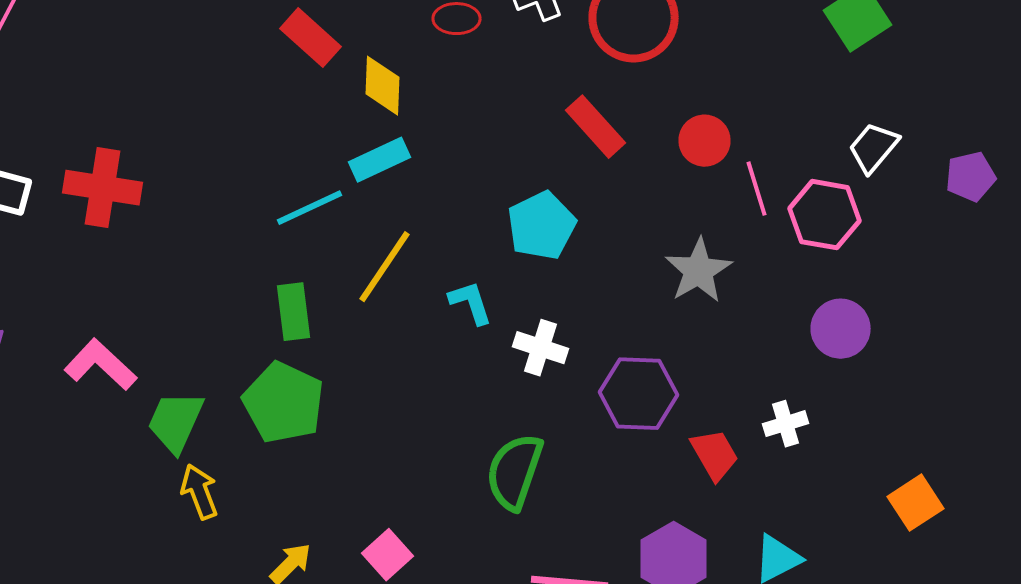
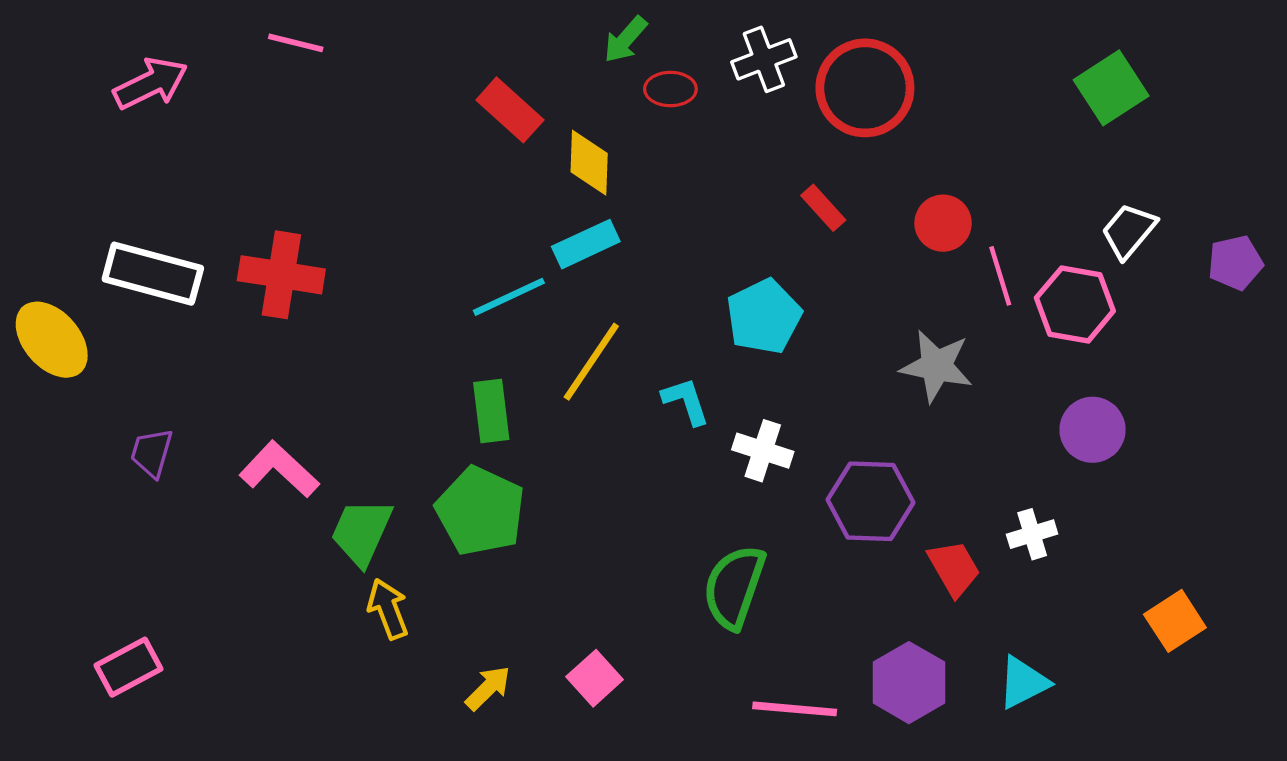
red rectangle: (596, 127) -> (823, 208), size x0.7
gray star: (698, 271) -> (936, 366), turned -30

